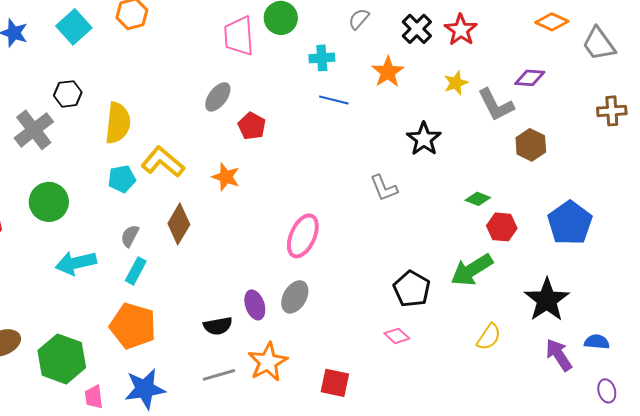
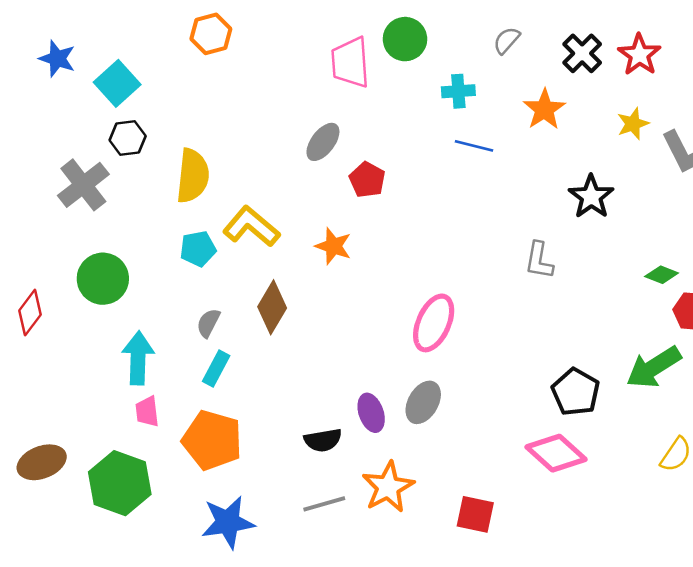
cyan square: (74, 27) -> (117, 83), moved
gray L-shape: (384, 188) -> (539, 260), turned 32
cyan arrow: (76, 263) -> (138, 358), turned 105
pink diamond: (397, 336) -> (556, 453), size x1.8
pink trapezoid: (94, 397) -> (147, 411), moved

